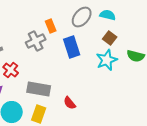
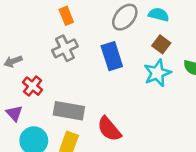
orange rectangle: (51, 26) -> (66, 16), moved
red semicircle: (70, 103) -> (109, 129), size x1.5

